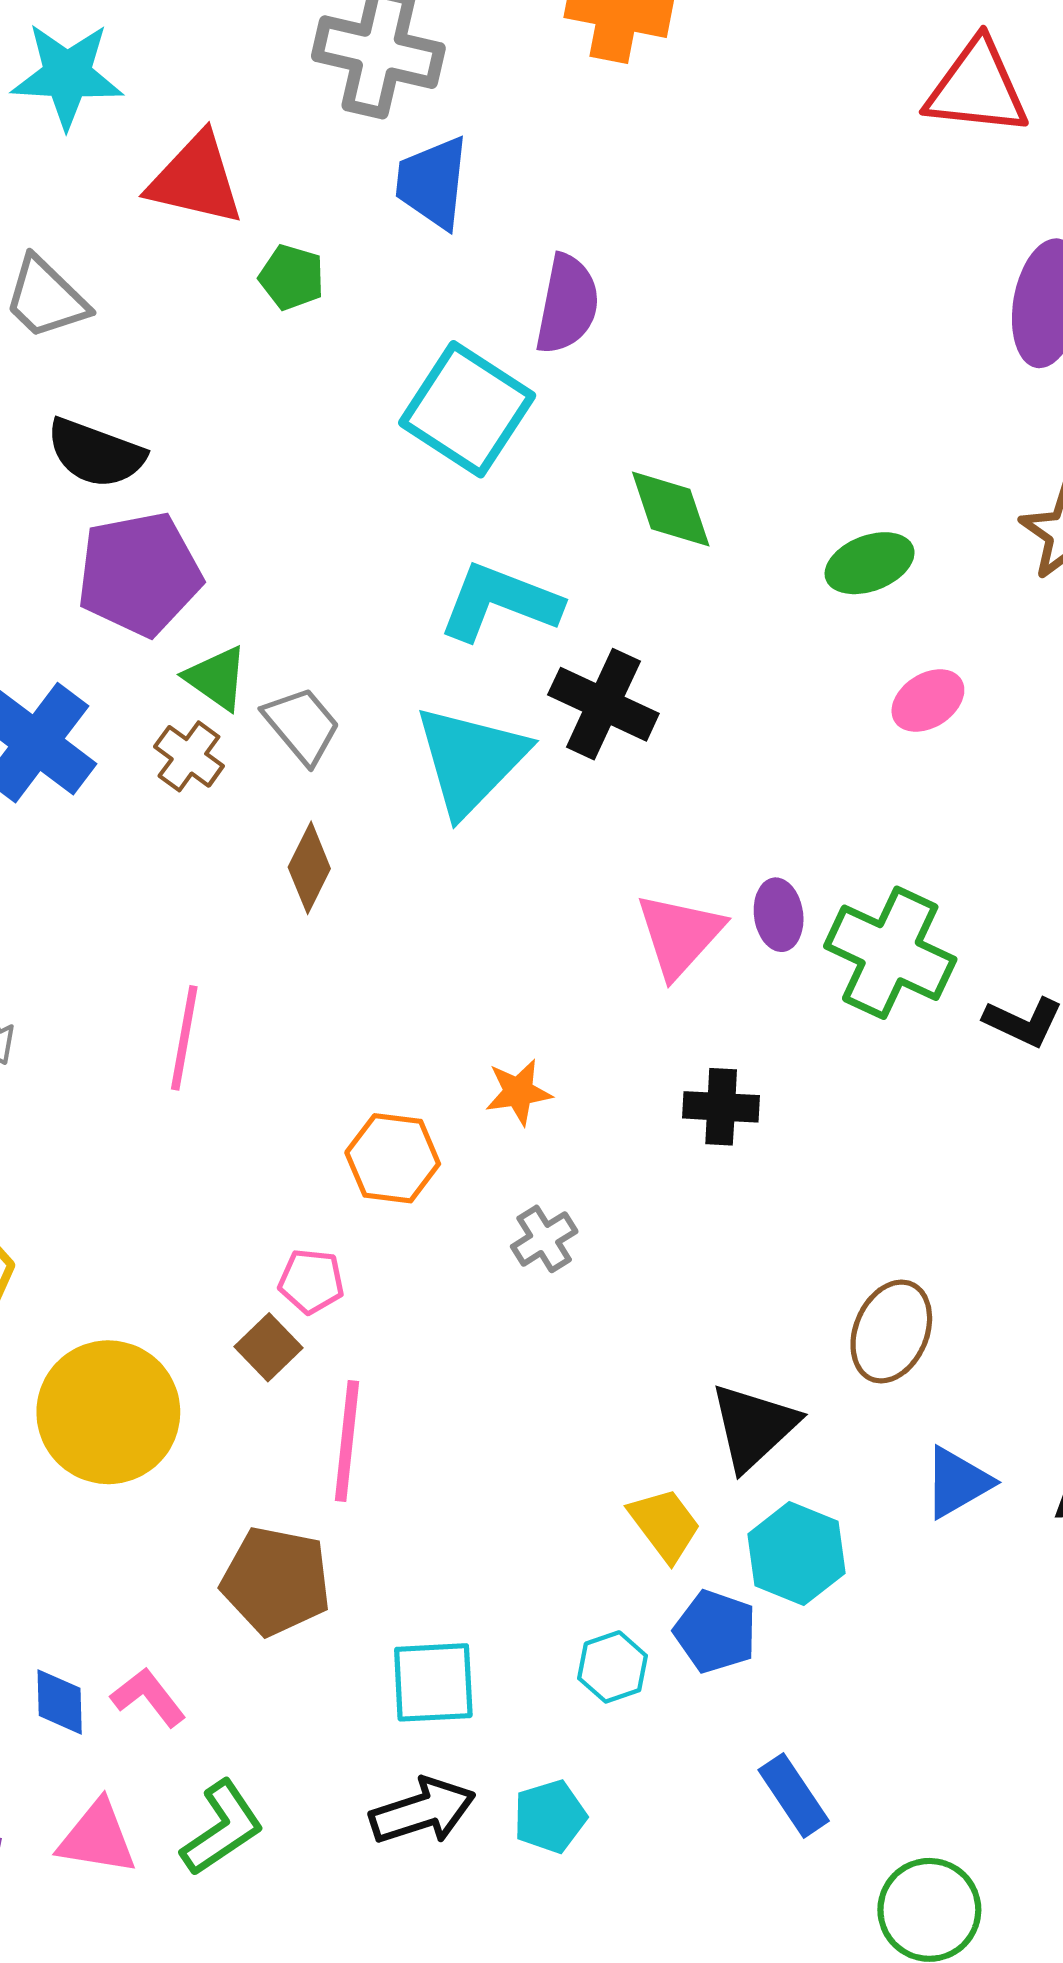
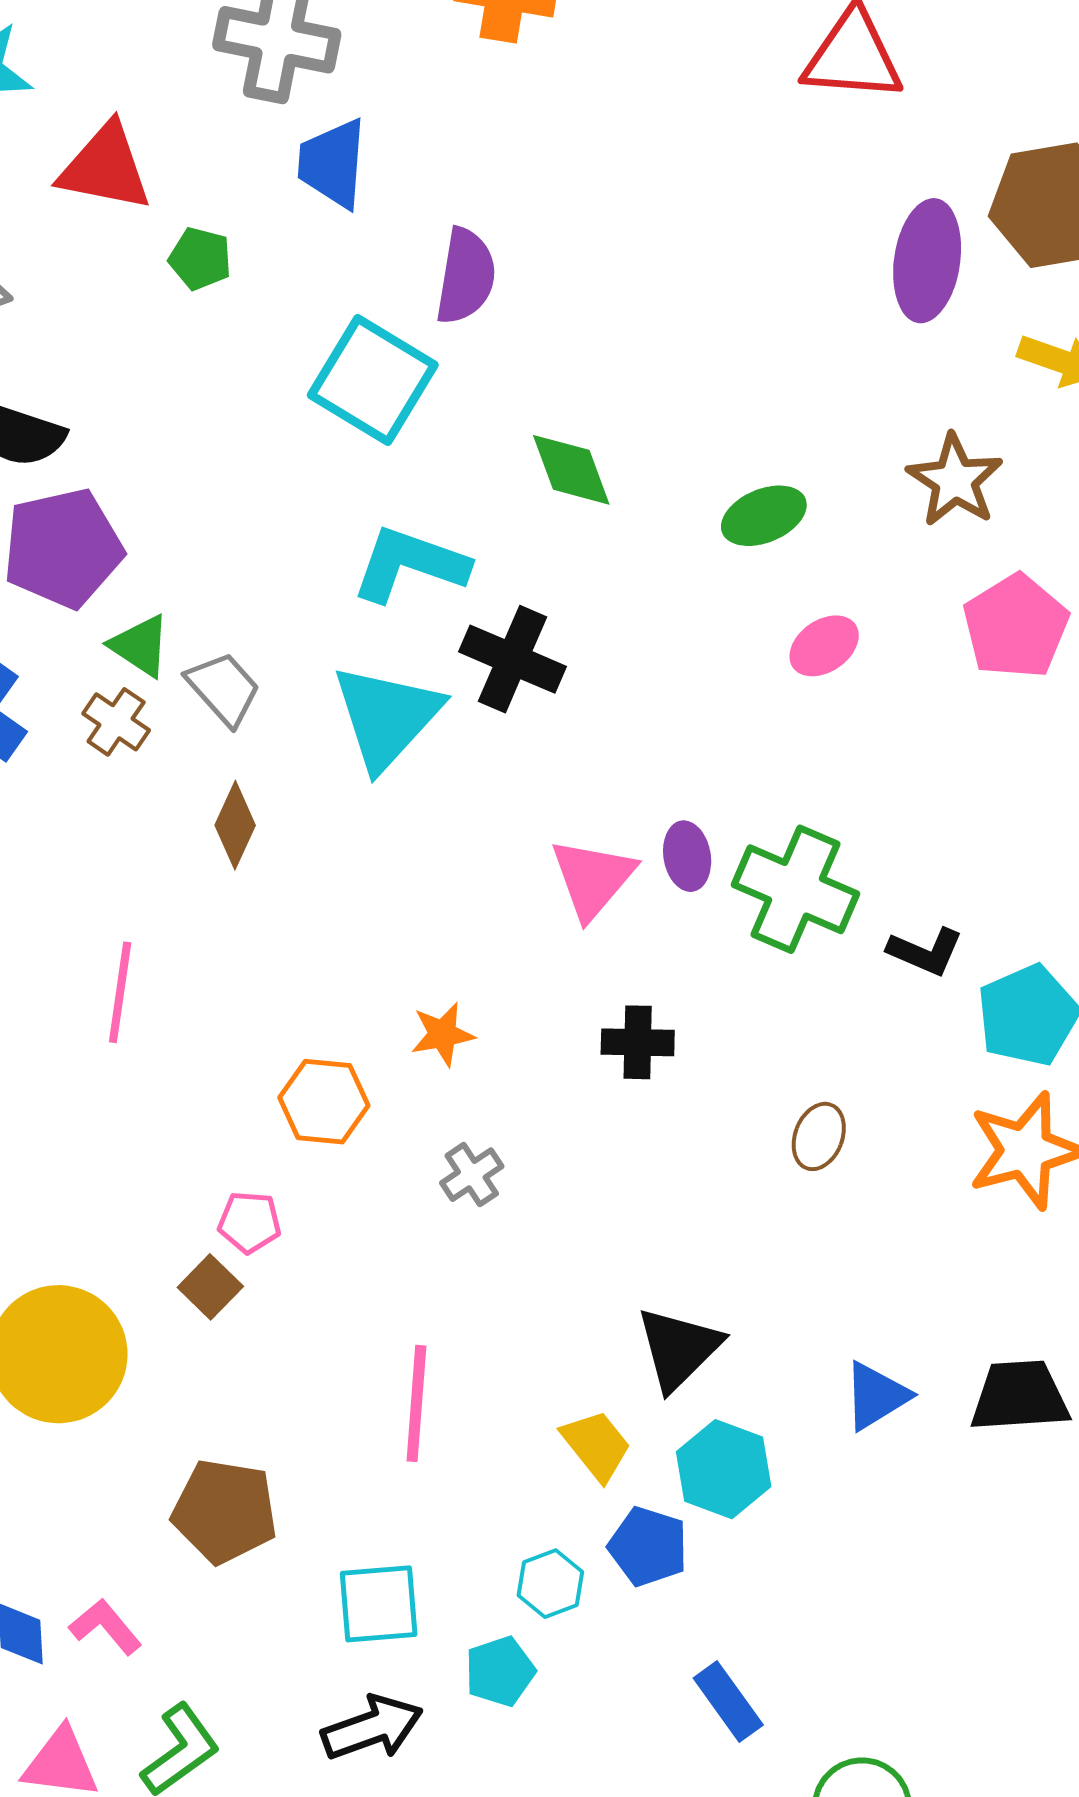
brown ellipse: (891, 1331) -> (819, 1136), moved, size x0.7
pink line: (347, 1441) -> (416, 1403), moved
cyan pentagon: (550, 1816) -> (500, 1671), moved

